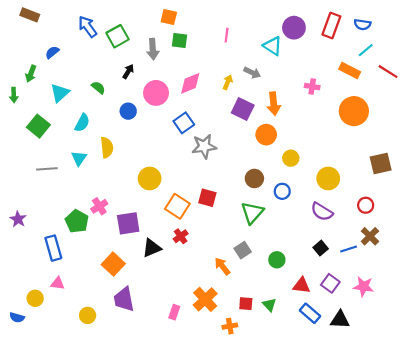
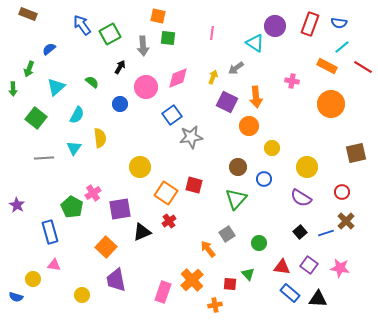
gray arrow: (252, 73) -> (236, 68), turned 119
green triangle: (269, 305) -> (248, 274), moved
pink rectangle: (174, 312) -> (163, 292), size x1.5

